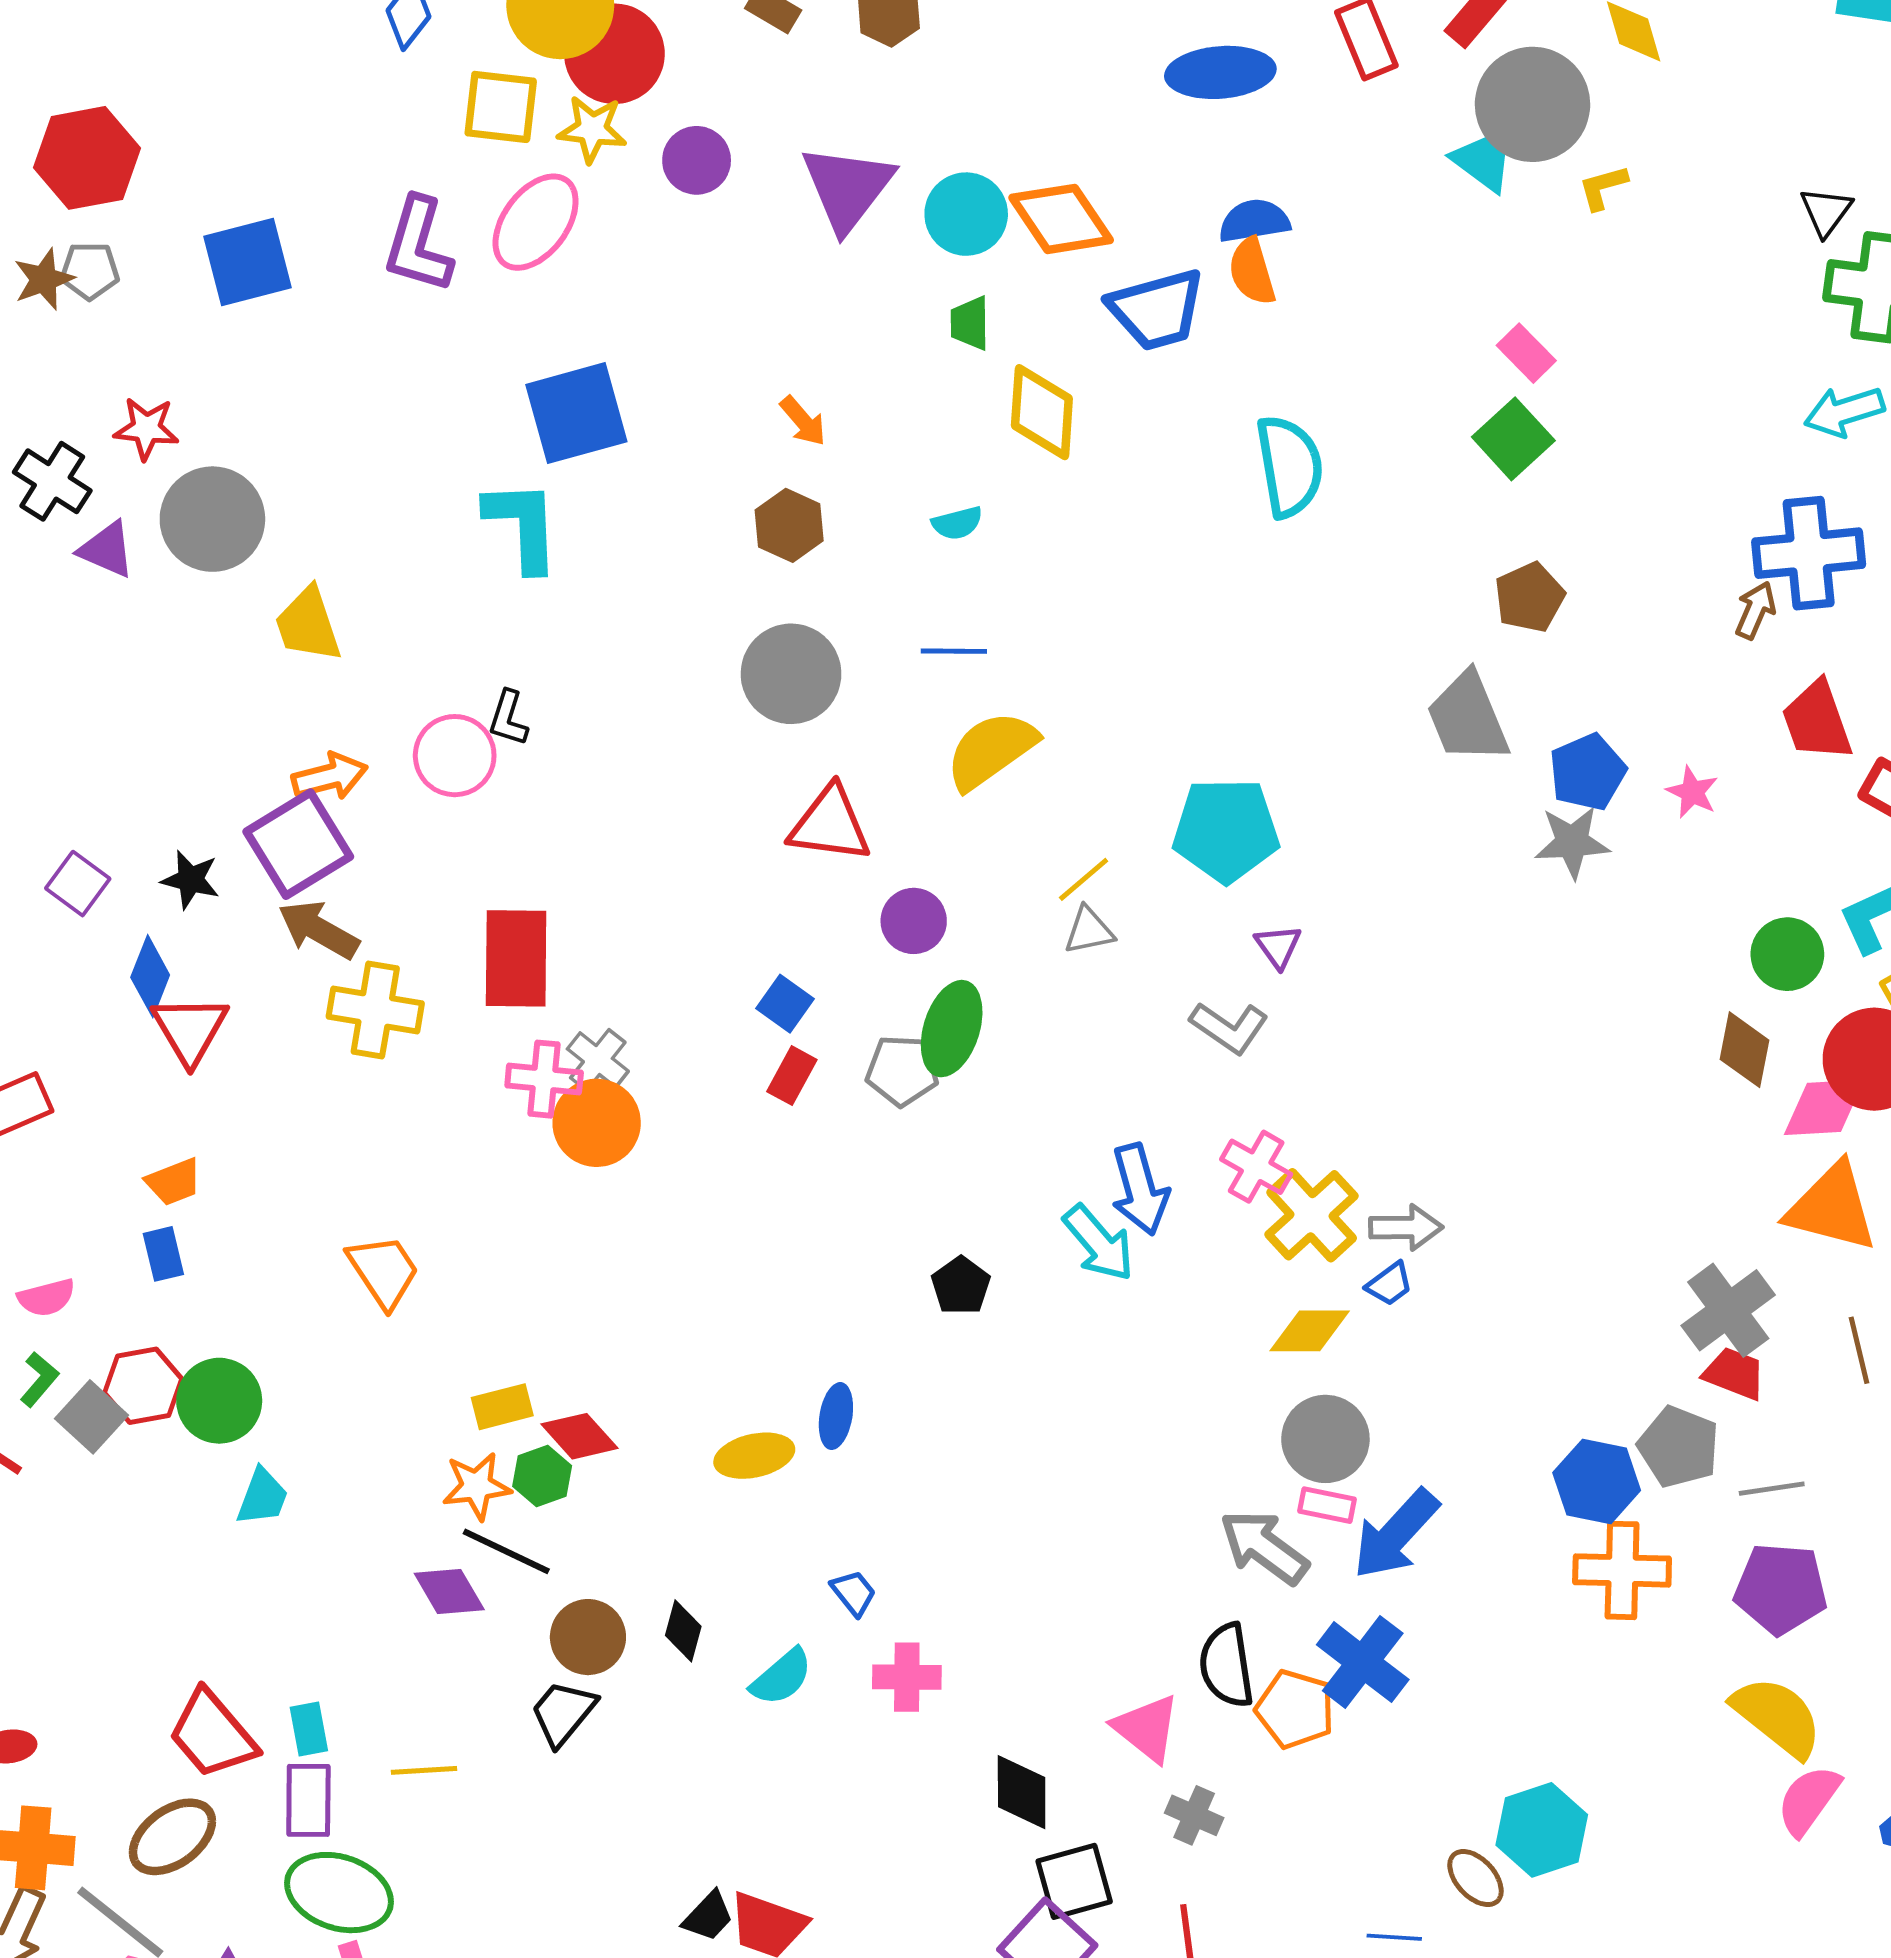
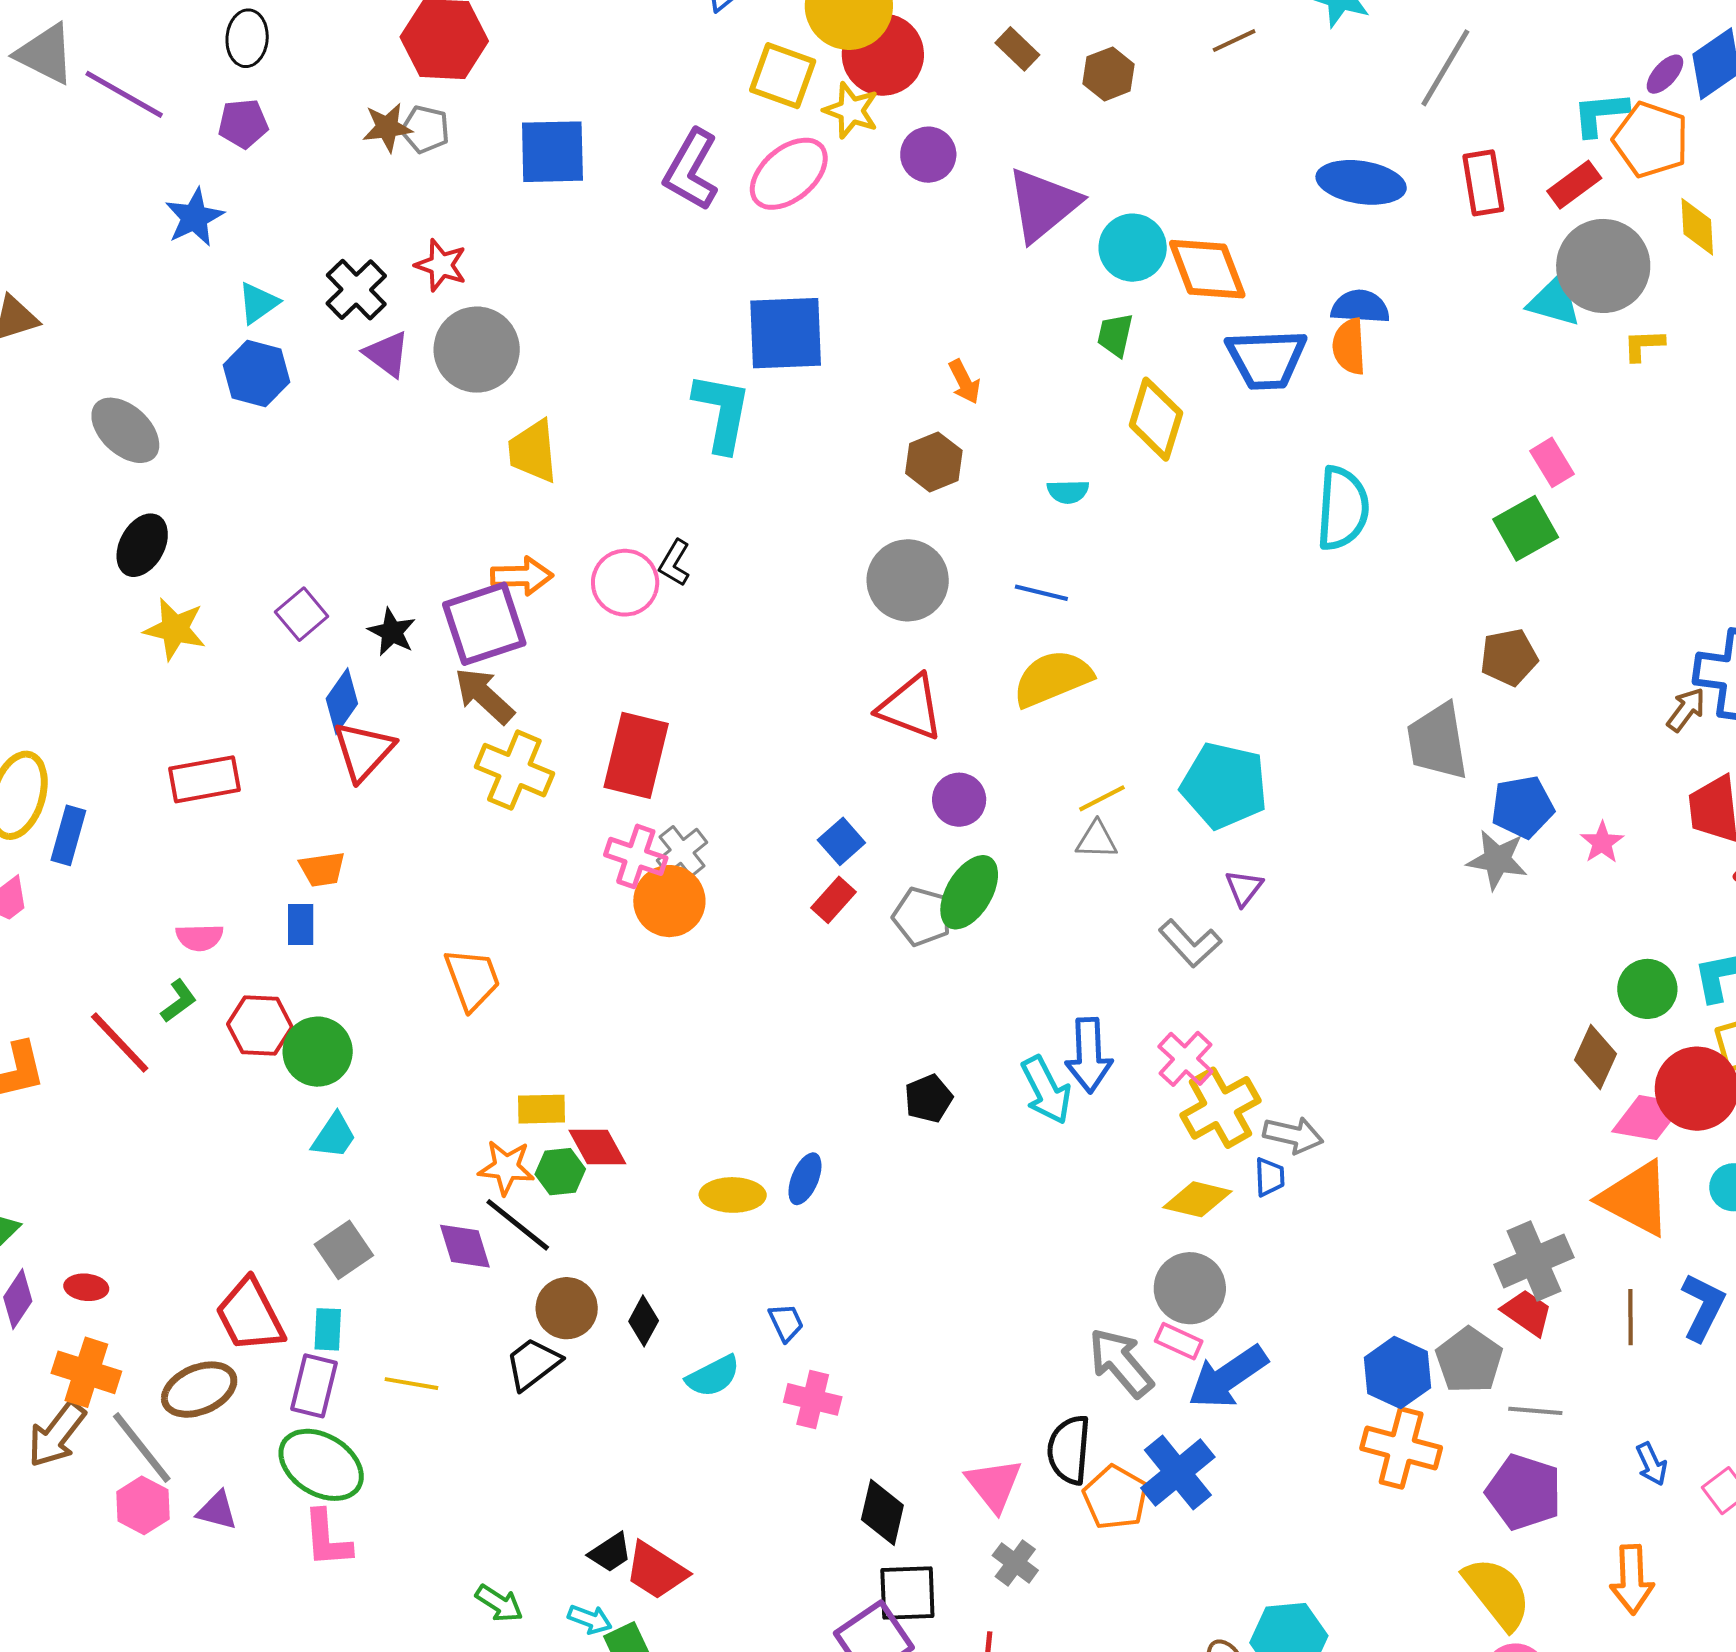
cyan triangle: (1484, 160) -> (1554, 301), turned -34
blue trapezoid: (1389, 1284) -> (1270, 1177), turned -69
gray square: (91, 1417) -> (344, 1250), moved

